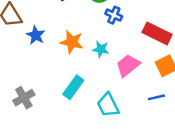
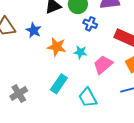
blue star: (36, 35) -> (34, 30), moved

